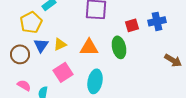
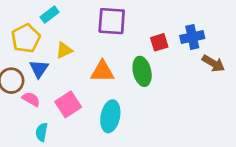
yellow triangle: (60, 44) -> (64, 50), moved
brown arrow: (173, 60) -> (213, 63), moved
pink semicircle: (24, 85) -> (31, 99), moved

